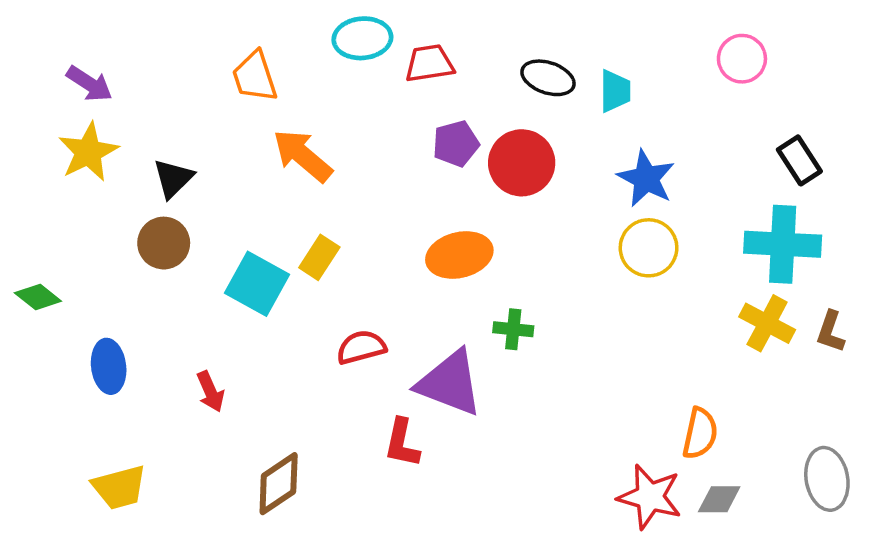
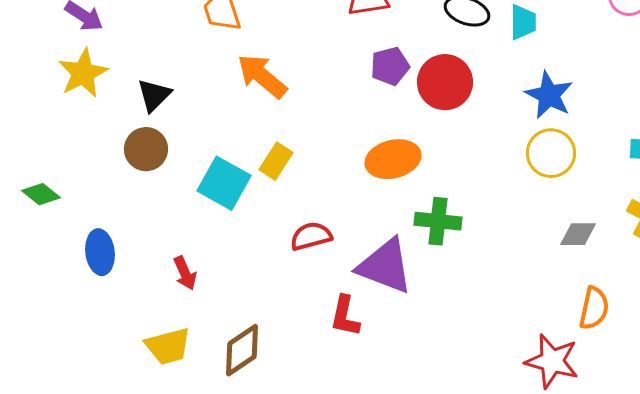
green cross: (513, 329) -> (438, 221), size x1.4
yellow trapezoid: (119, 487) -> (168, 346), moved
gray diamond: (719, 499) -> (578, 234), moved

